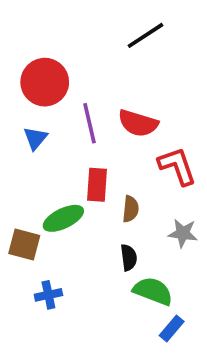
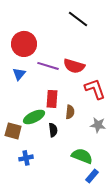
black line: (145, 35) -> (78, 19), turned 70
purple line: (90, 123) -> (48, 66), turned -60
black semicircle: (129, 258) -> (53, 130), moved

